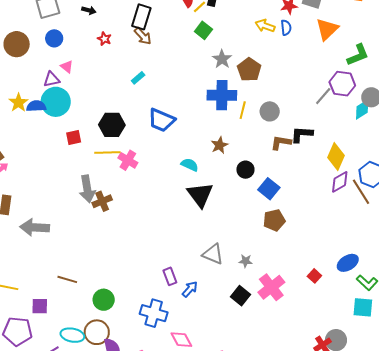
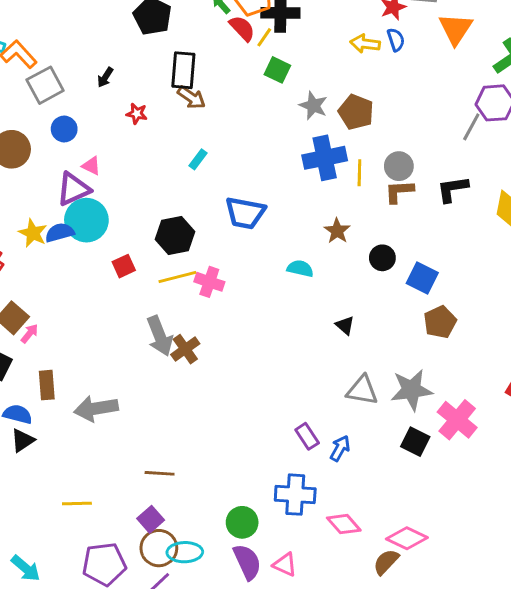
black arrow: (89, 10) -> (105, 77), turned 120
purple triangle: (52, 79) -> (73, 189), size x1.4
brown L-shape: (281, 143) -> (399, 191), moved
black triangle: (200, 195) -> (345, 325), moved, size x0.5
gray star: (246, 261) -> (411, 390), size x2.0
green circle: (104, 300) -> (242, 522), moved
purple square: (40, 306) -> (151, 519), moved, turned -30
brown circle: (97, 332) -> (159, 548), moved

